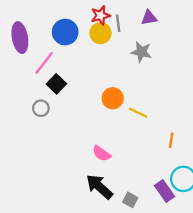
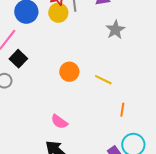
gray star: (141, 52) -> (115, 30), moved, turned 30
yellow line: (138, 113) -> (103, 80), moved

